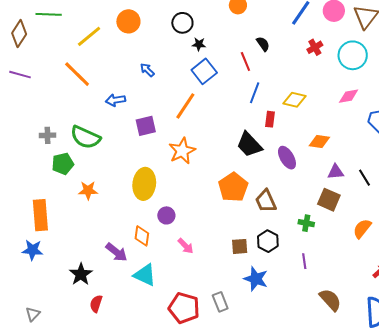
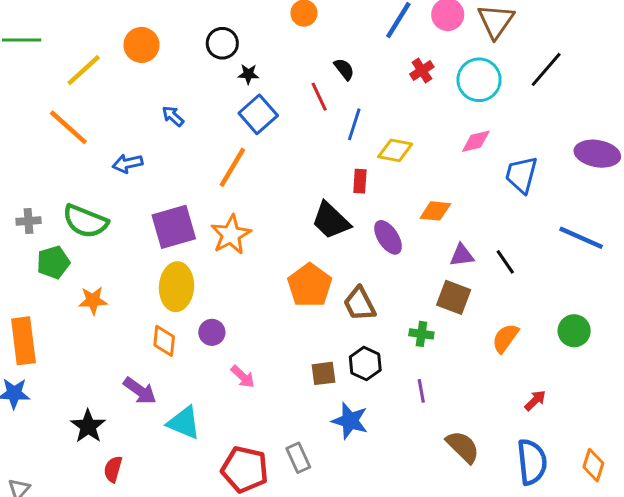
blue line: (255, 93) -> (354, 124), moved
purple square: (146, 126) -> (174, 227), moved, size x1.4
orange diamond: (142, 236) -> (164, 341), moved

